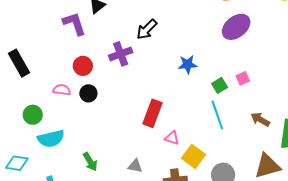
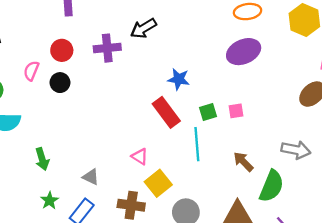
pink semicircle: (62, 90) -> (31, 71), turned -90
red rectangle: (153, 113) -> (166, 112), moved, turned -72

